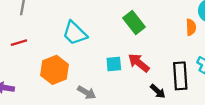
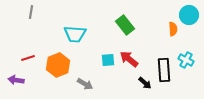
cyan trapezoid: (75, 33) -> (75, 34), turned -40
red line: (19, 43) -> (28, 58), moved

